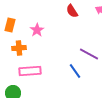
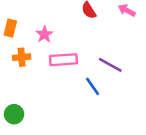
pink rectangle: (30, 71) -> (63, 60), moved

